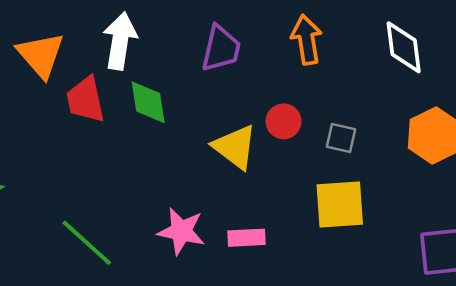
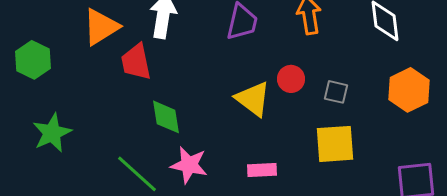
orange triangle: (41, 55) -> (101, 27), turned 39
green diamond: (148, 102) -> (166, 117), moved
pink star: (181, 231) -> (189, 165), moved

